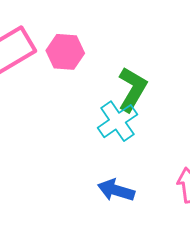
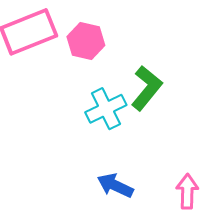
cyan cross: (117, 121) -> (106, 109), moved

